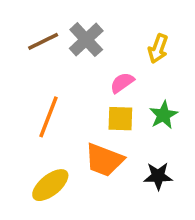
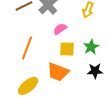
pink semicircle: (122, 83) -> (60, 29), moved
black star: (158, 176) -> (95, 71), moved

